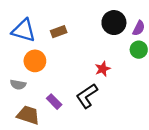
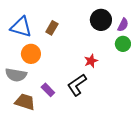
brown rectangle: (59, 32) -> (52, 28), turned -40
gray semicircle: (18, 85) -> (16, 75), size x1.5

